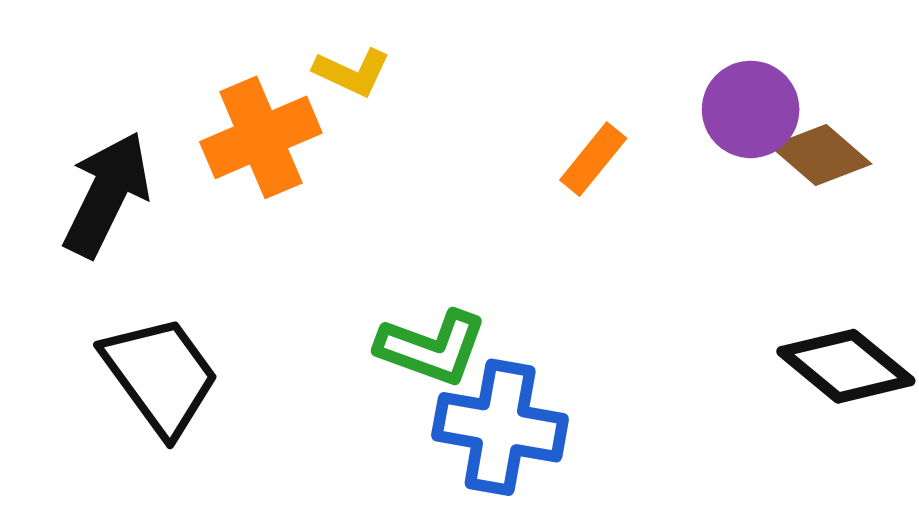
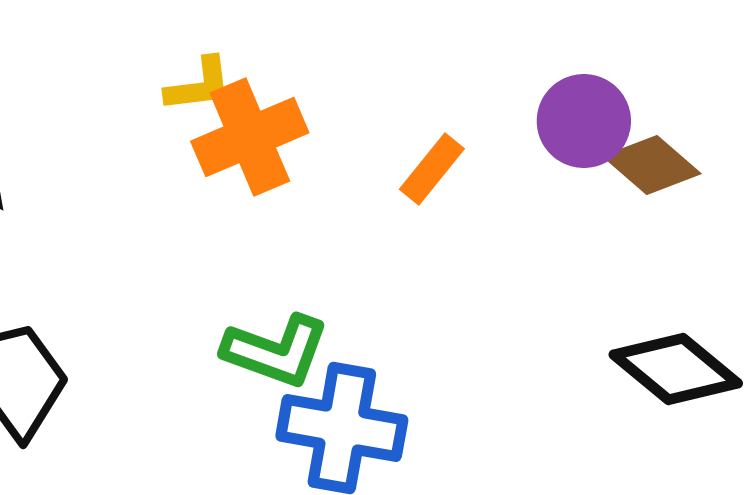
yellow L-shape: (352, 72) -> (199, 85), turned -32
orange cross: (261, 137) -> (250, 137), moved

